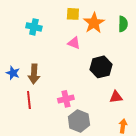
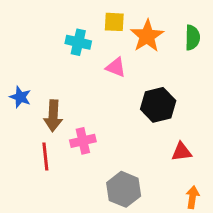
cyan cross: (34, 27) -> (78, 42), moved
blue star: (13, 73) -> (20, 97), moved
pink cross: (66, 99) -> (83, 141), moved

